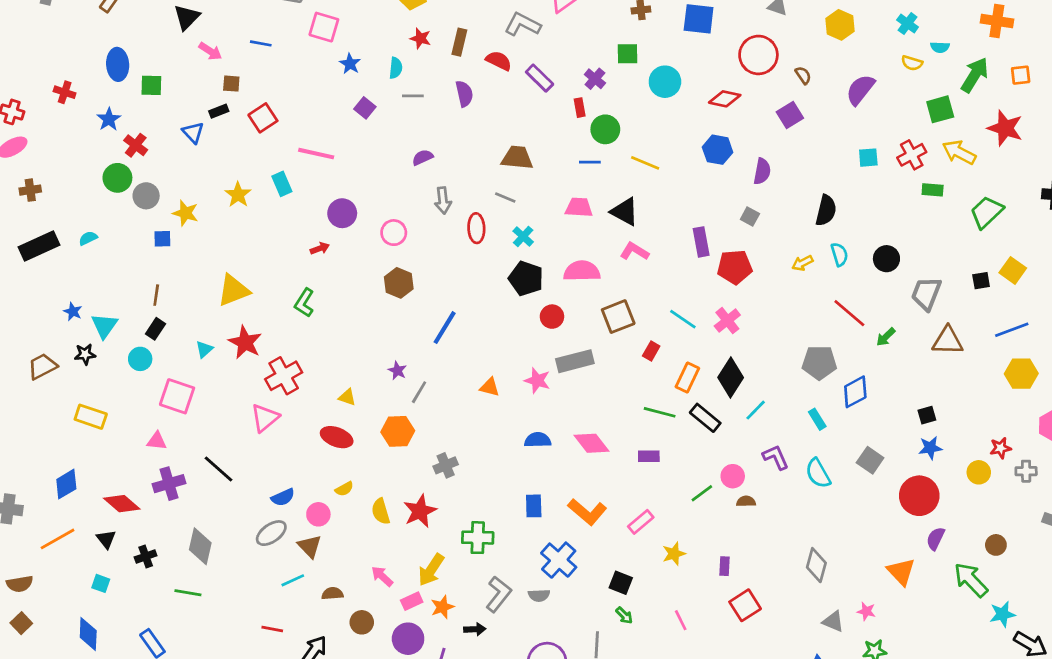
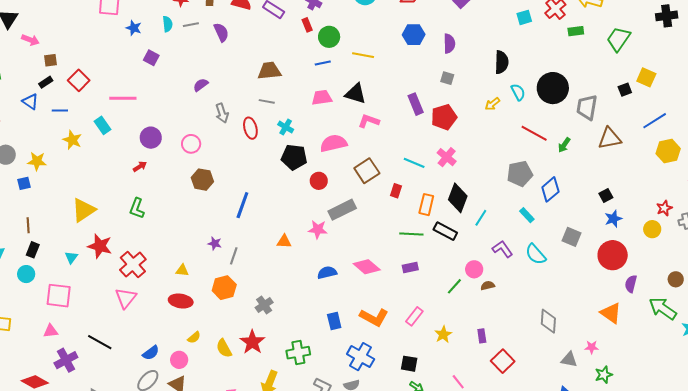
blue line: (261, 43) -> (60, 110), moved
gray line: (413, 96) -> (191, 25), moved
black circle: (886, 259) -> (553, 88), size x1.6

